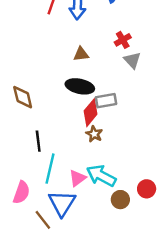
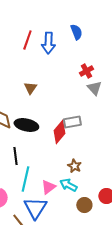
brown triangle: (81, 54) -> (30, 88), moved, turned -48
black ellipse: (80, 86) -> (26, 125), moved
brown star: (94, 134) -> (74, 166), moved
cyan arrow: (101, 176) -> (68, 185), size x0.7

